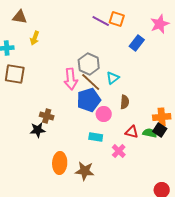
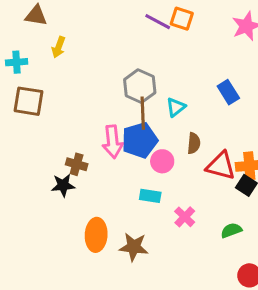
blue rectangle: (137, 43) -> (228, 92), moved, turned -70
pink arrow: (71, 79) -> (113, 142), moved
brown line: (91, 82) -> (143, 113), turned 45
red triangle: (132, 132) -> (221, 166), moved, size x1.5
green semicircle: (150, 133) -> (231, 230), moved, turned -32

